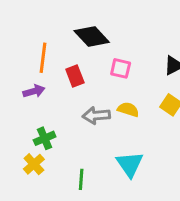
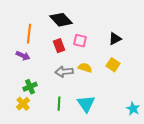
red rectangle: (75, 76) -> (59, 46), moved
purple arrow: (34, 91) -> (23, 56), turned 40
green line: (81, 179) -> (59, 104), moved

